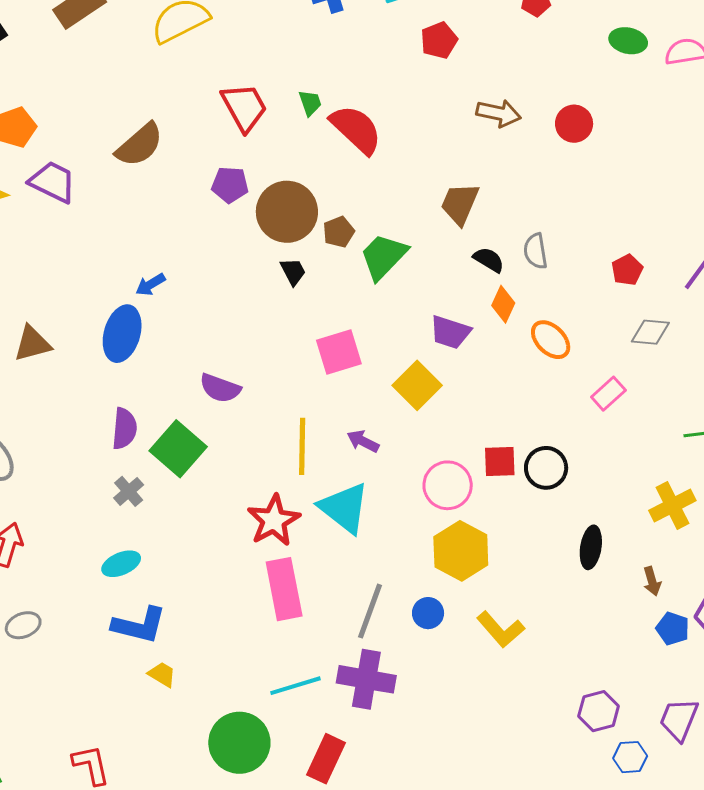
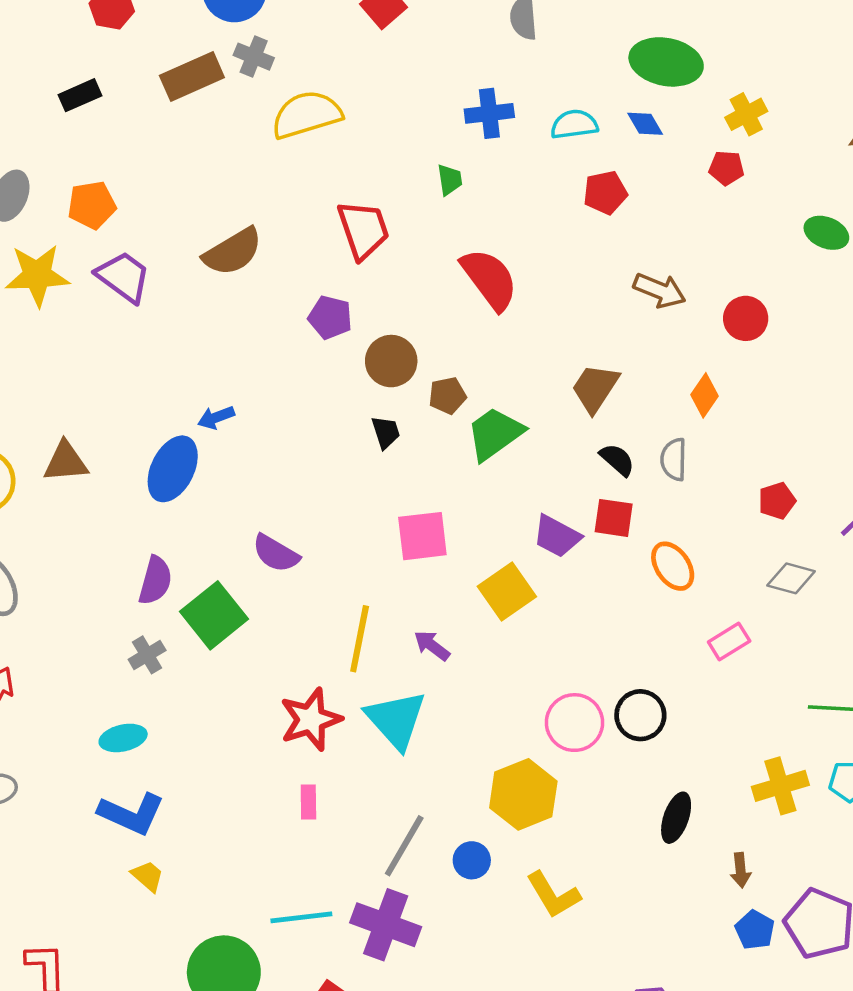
green trapezoid: (310, 103) -> (450, 180), moved
brown circle: (287, 212) -> (391, 361), size x0.7
orange diamond: (503, 304) -> (705, 395), moved
red square: (500, 461) -> (614, 518), moved
pink circle: (448, 485) -> (574, 723), moved
pink rectangle: (284, 589) -> (308, 802), size x0.5

